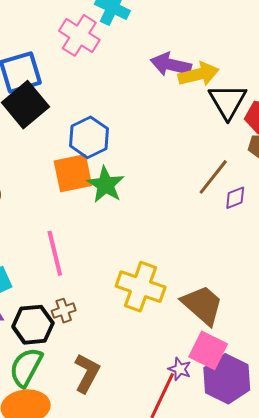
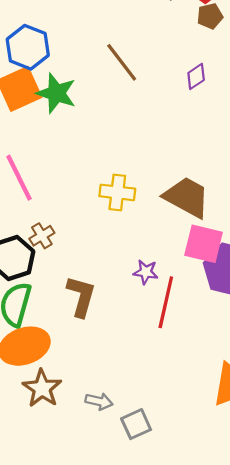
brown line: (213, 177) -> (122, 62), moved, turned -63
yellow cross: (141, 287) -> (117, 192), size x0.7
purple star: (180, 369) -> (146, 272), moved

